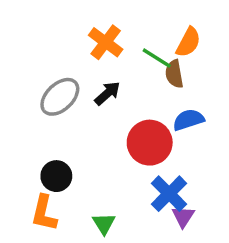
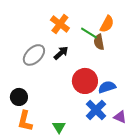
blue semicircle: (188, 120) -> (107, 87), moved
black circle: (56, 176) -> (19, 97), moved
purple triangle: (183, 217) -> (120, 117), moved, turned -40

